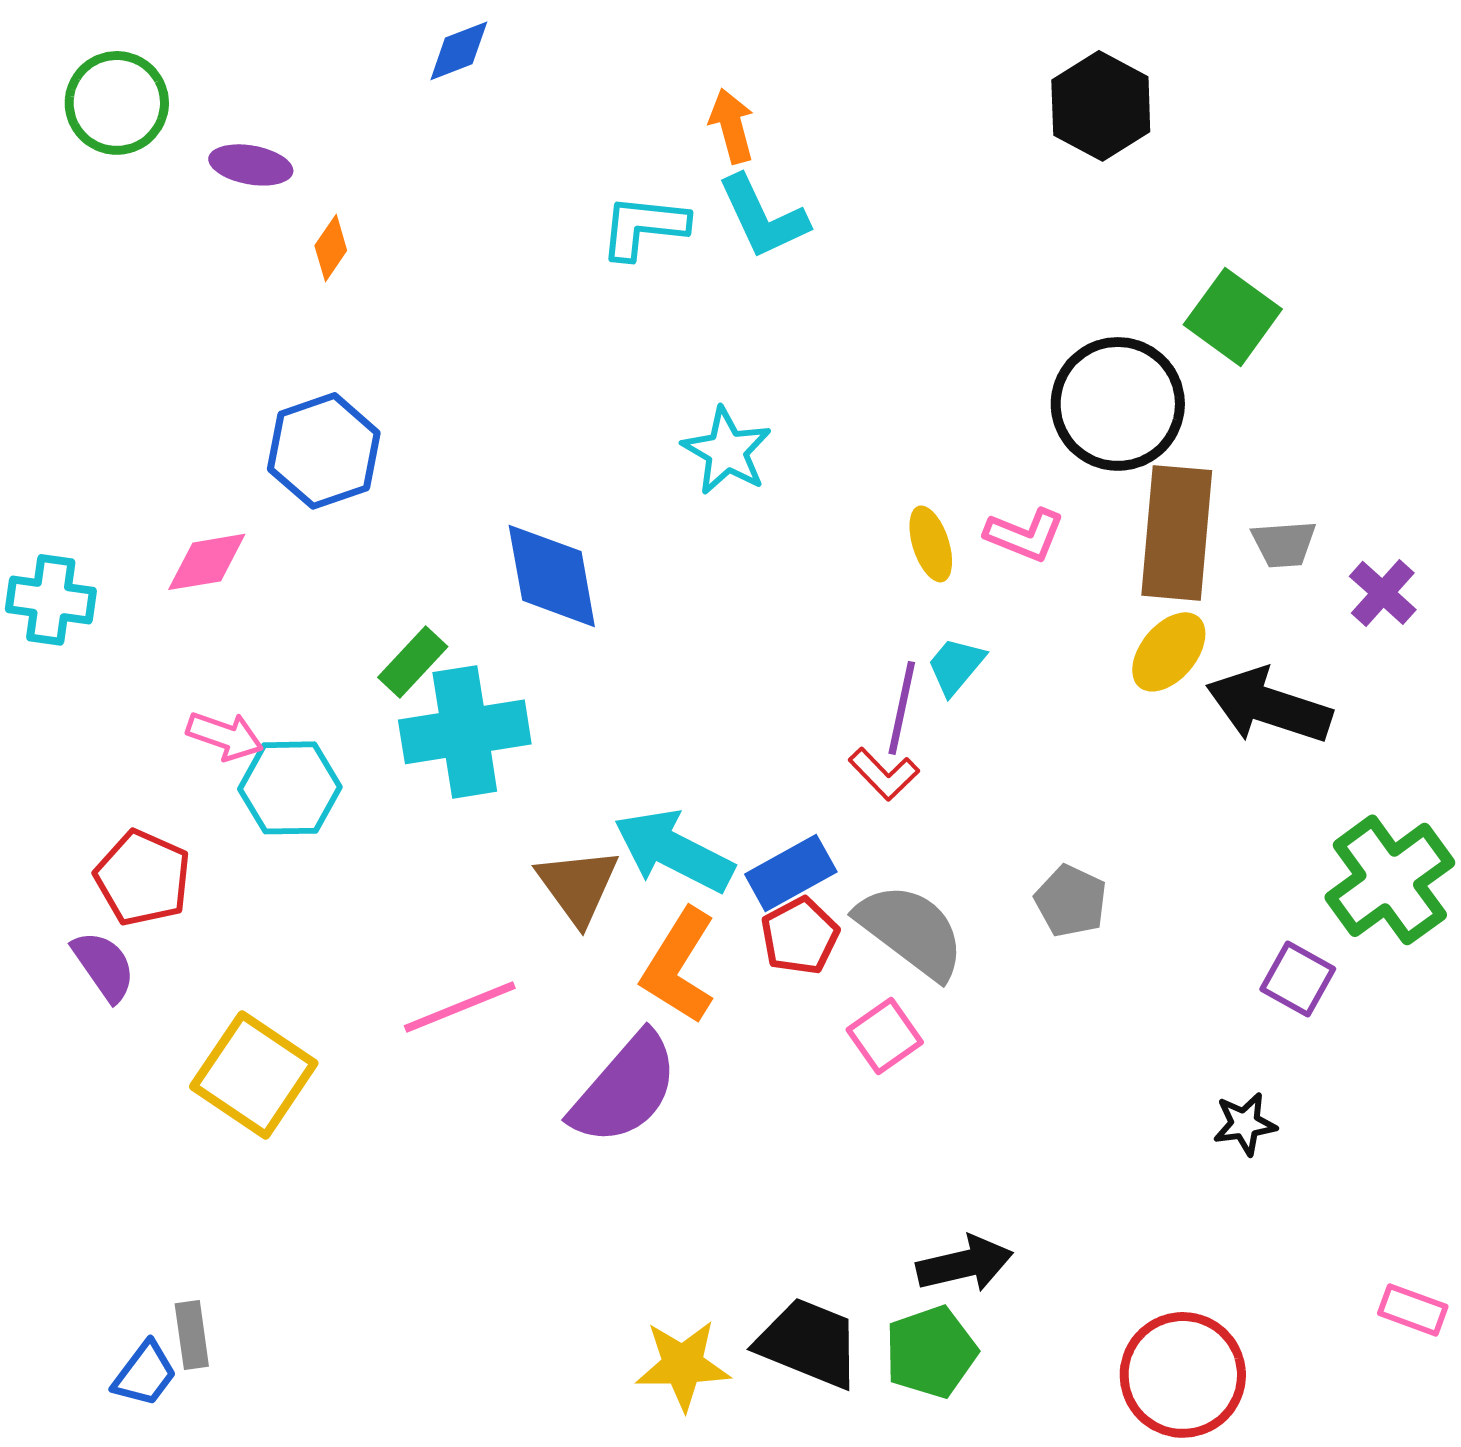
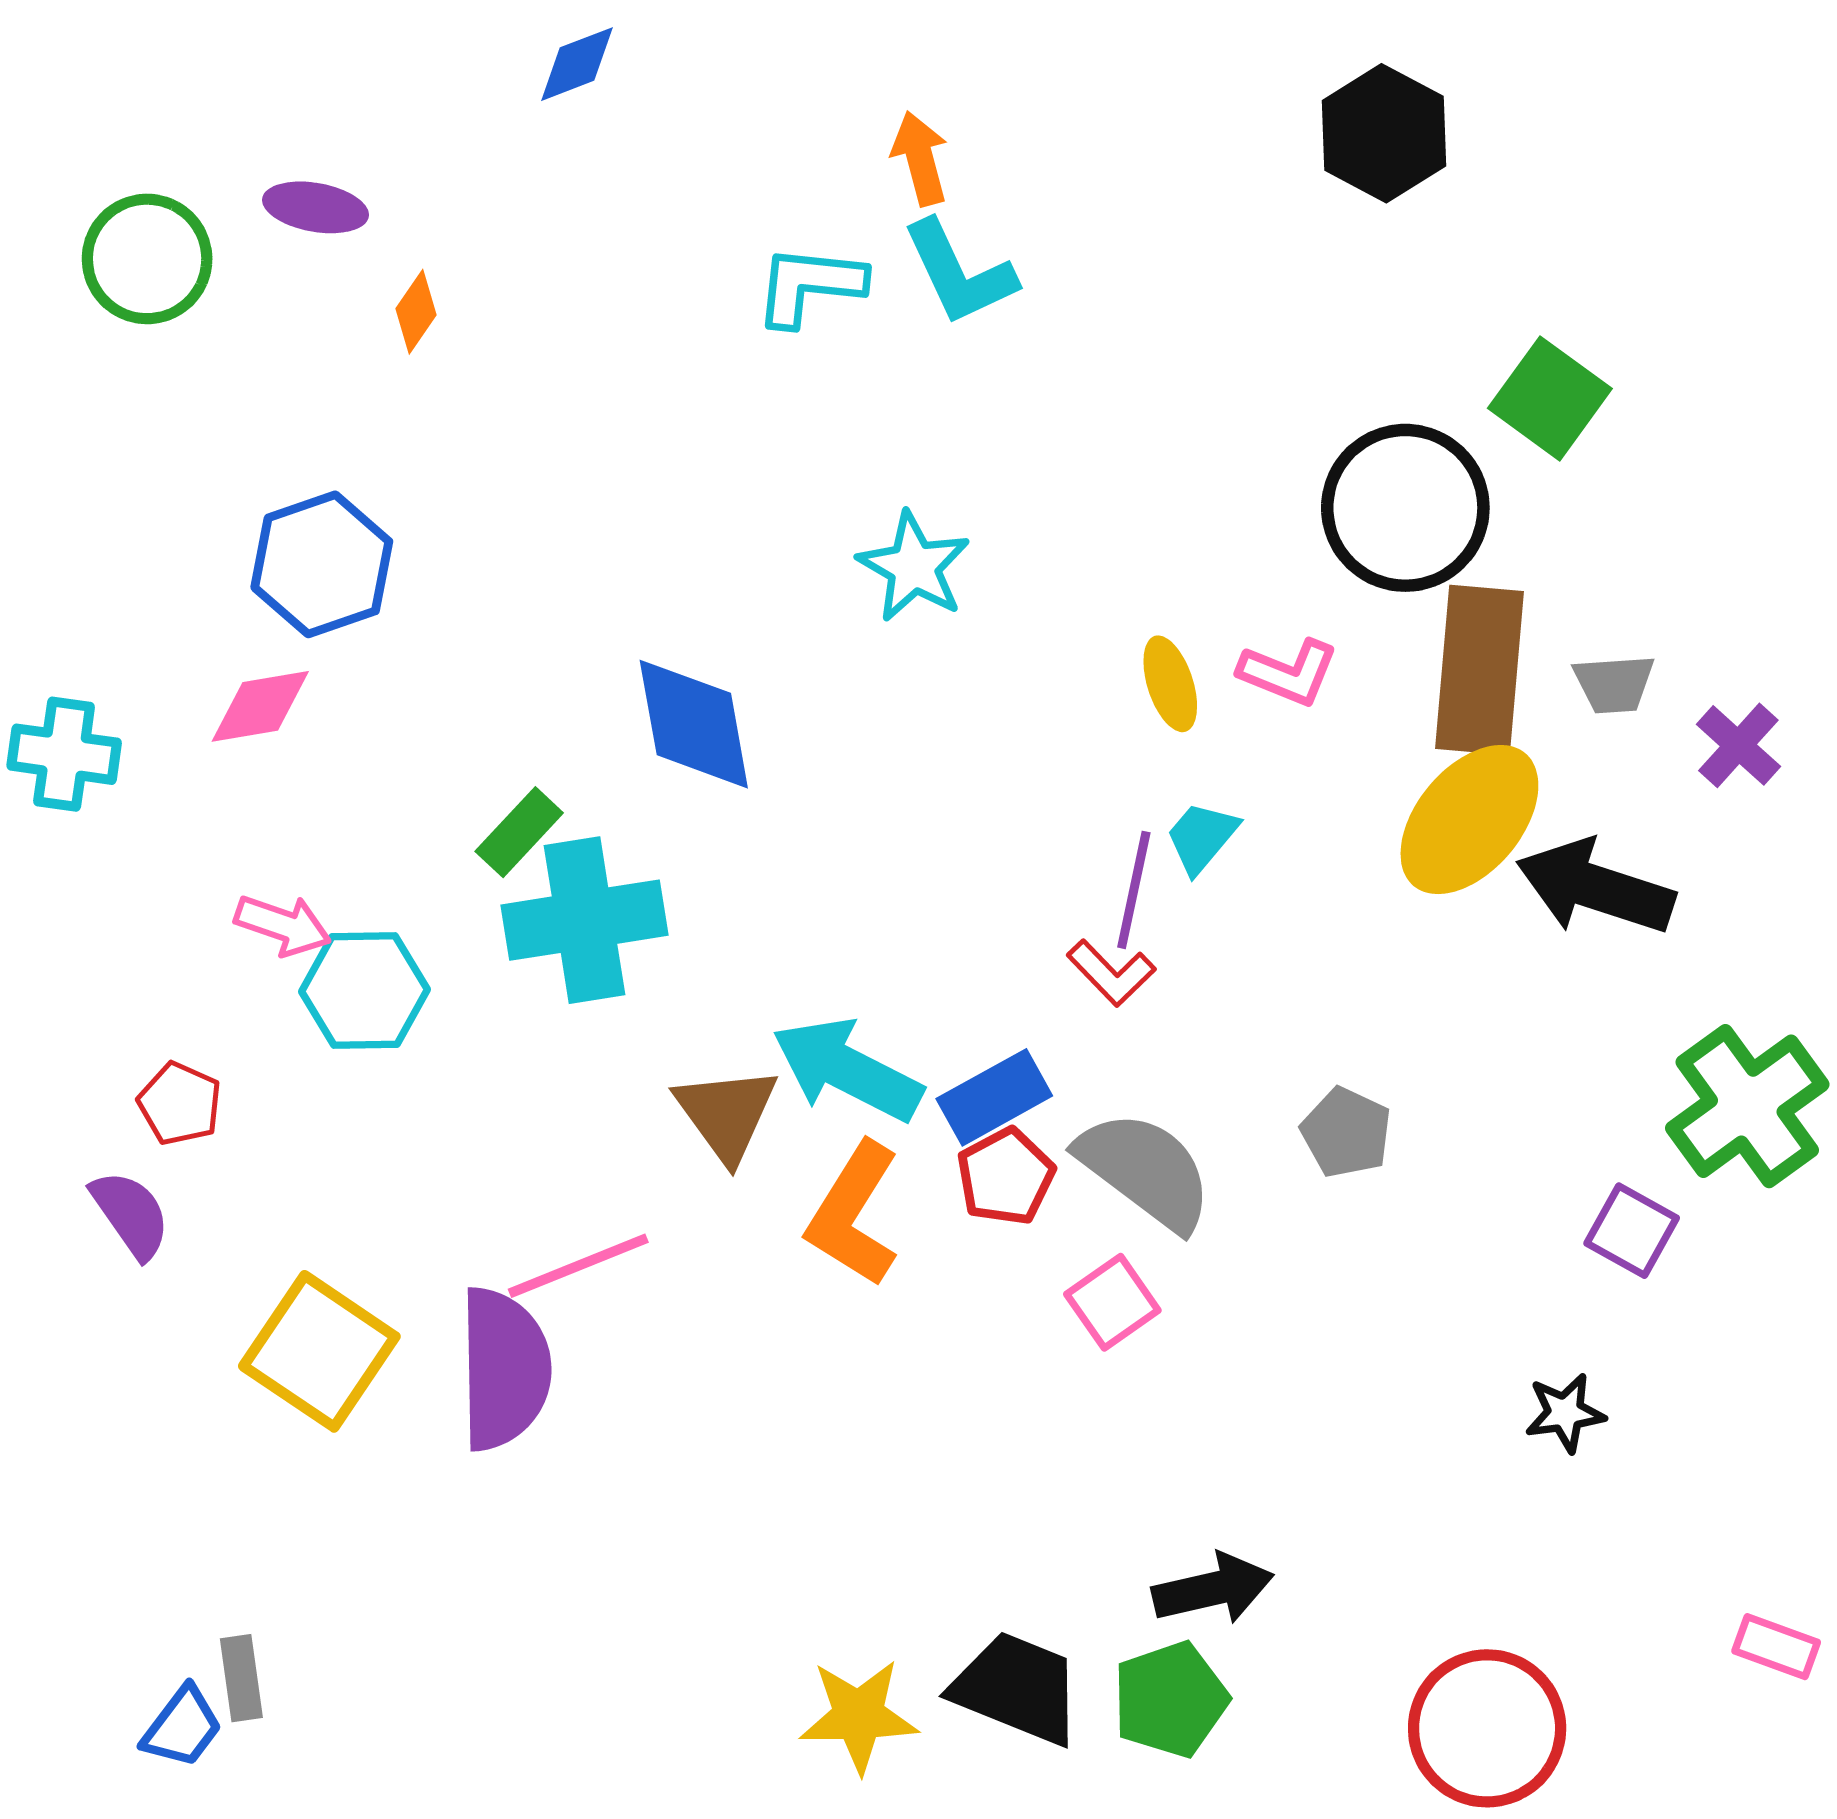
green circle: (117, 103) -> (147, 259), moved
blue hexagon: (324, 451) -> (322, 564), moved
yellow ellipse: (1169, 652) -> (1469, 820), size x1.5
red pentagon: (143, 878) -> (180, 1104), size x0.7
purple semicircle: (625, 1089) -> (504, 1369), moved, turned -42

